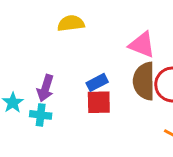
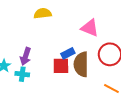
brown semicircle: (144, 81) -> (81, 64), moved
blue rectangle: (97, 82) -> (68, 53), moved

